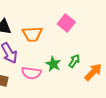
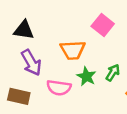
orange trapezoid: (32, 34) -> (73, 50), moved

